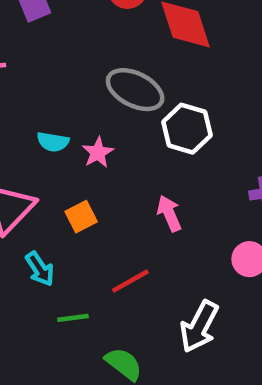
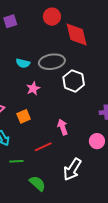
gray ellipse: (135, 90) -> (52, 62), turned -40
cyan semicircle: (53, 142) -> (23, 63), moved
pink arrow: (169, 213) -> (63, 127), moved

